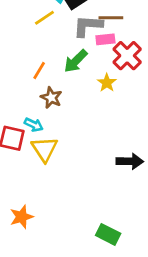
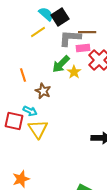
orange line: (39, 71) -> (23, 75), moved, turned -48
yellow star: (107, 83) -> (74, 72), moved

